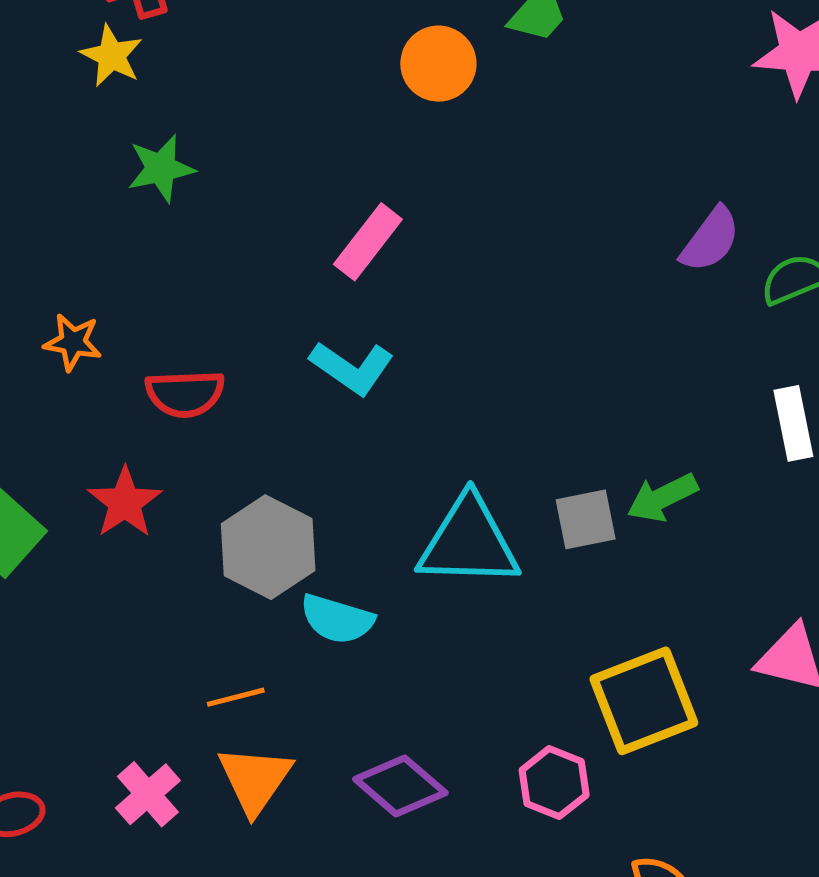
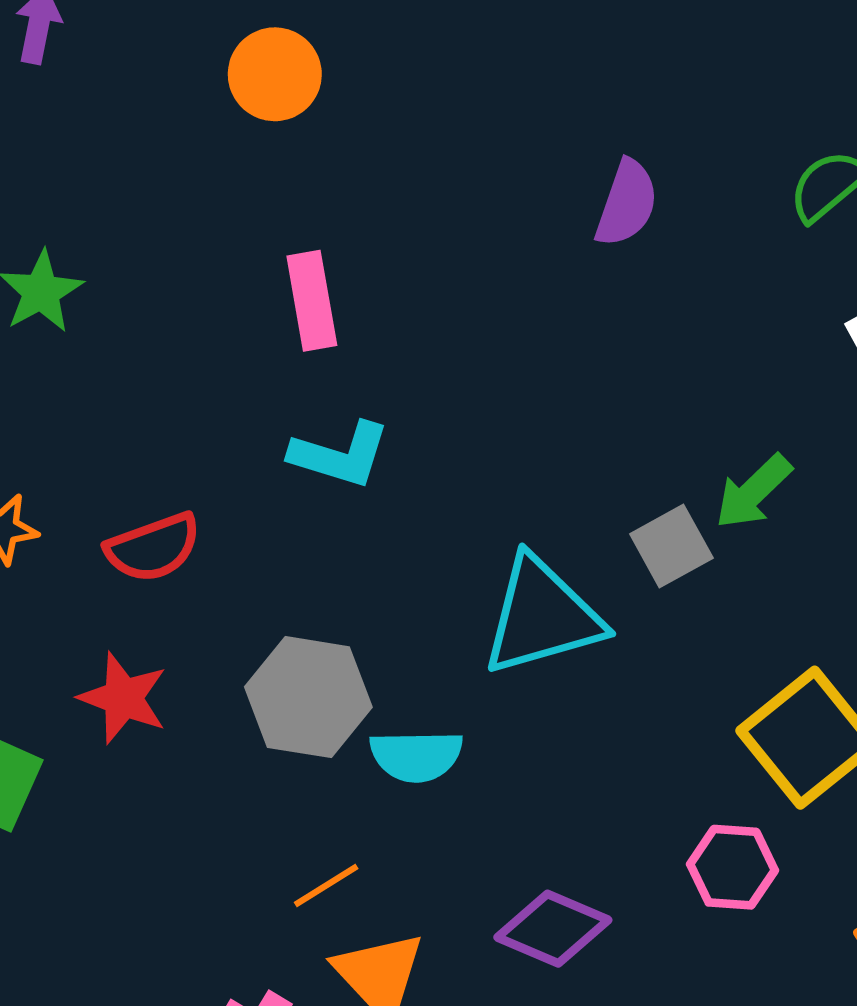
orange circle: (438, 64) -> (275, 74), moved
purple semicircle: (710, 240) -> (627, 203), moved
pink rectangle: (368, 242) -> (312, 301), turned -30

